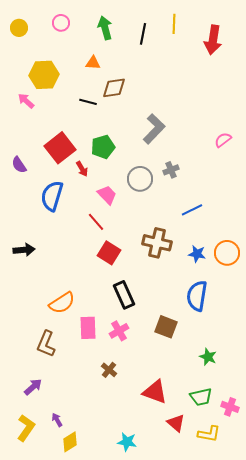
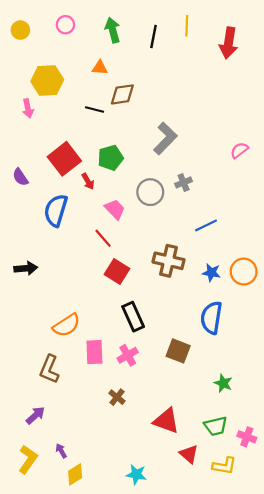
pink arrow: (26, 101) -> (28, 108), turned -144

